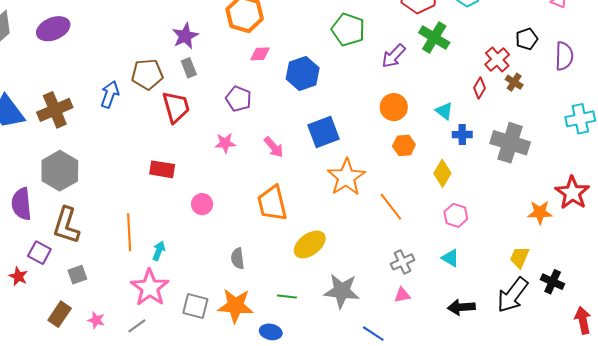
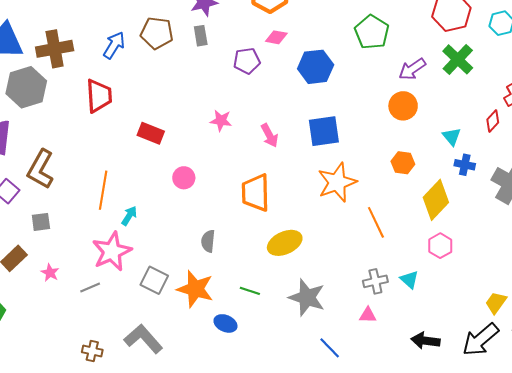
purple pentagon: (239, 99) -> (247, 61), moved, turned 30
red trapezoid: (176, 107) -> (99, 96), moved
orange circle: (394, 107) -> (403, 106), moved
gray hexagon: (60, 171) -> (26, 87), moved
yellow diamond: (442, 173) -> (436, 200), size x1.4
cyan triangle: (450, 258) -> (409, 280), moved

